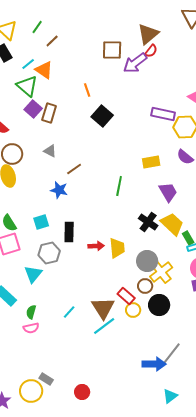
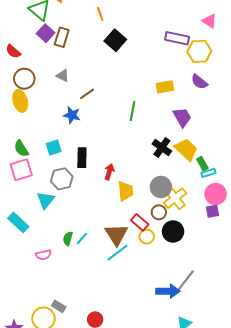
red arrow: (96, 246) -> (109, 172), turned -70
yellow trapezoid: (117, 248) -> (125, 191), moved
green semicircle: (31, 312) -> (68, 239), moved

